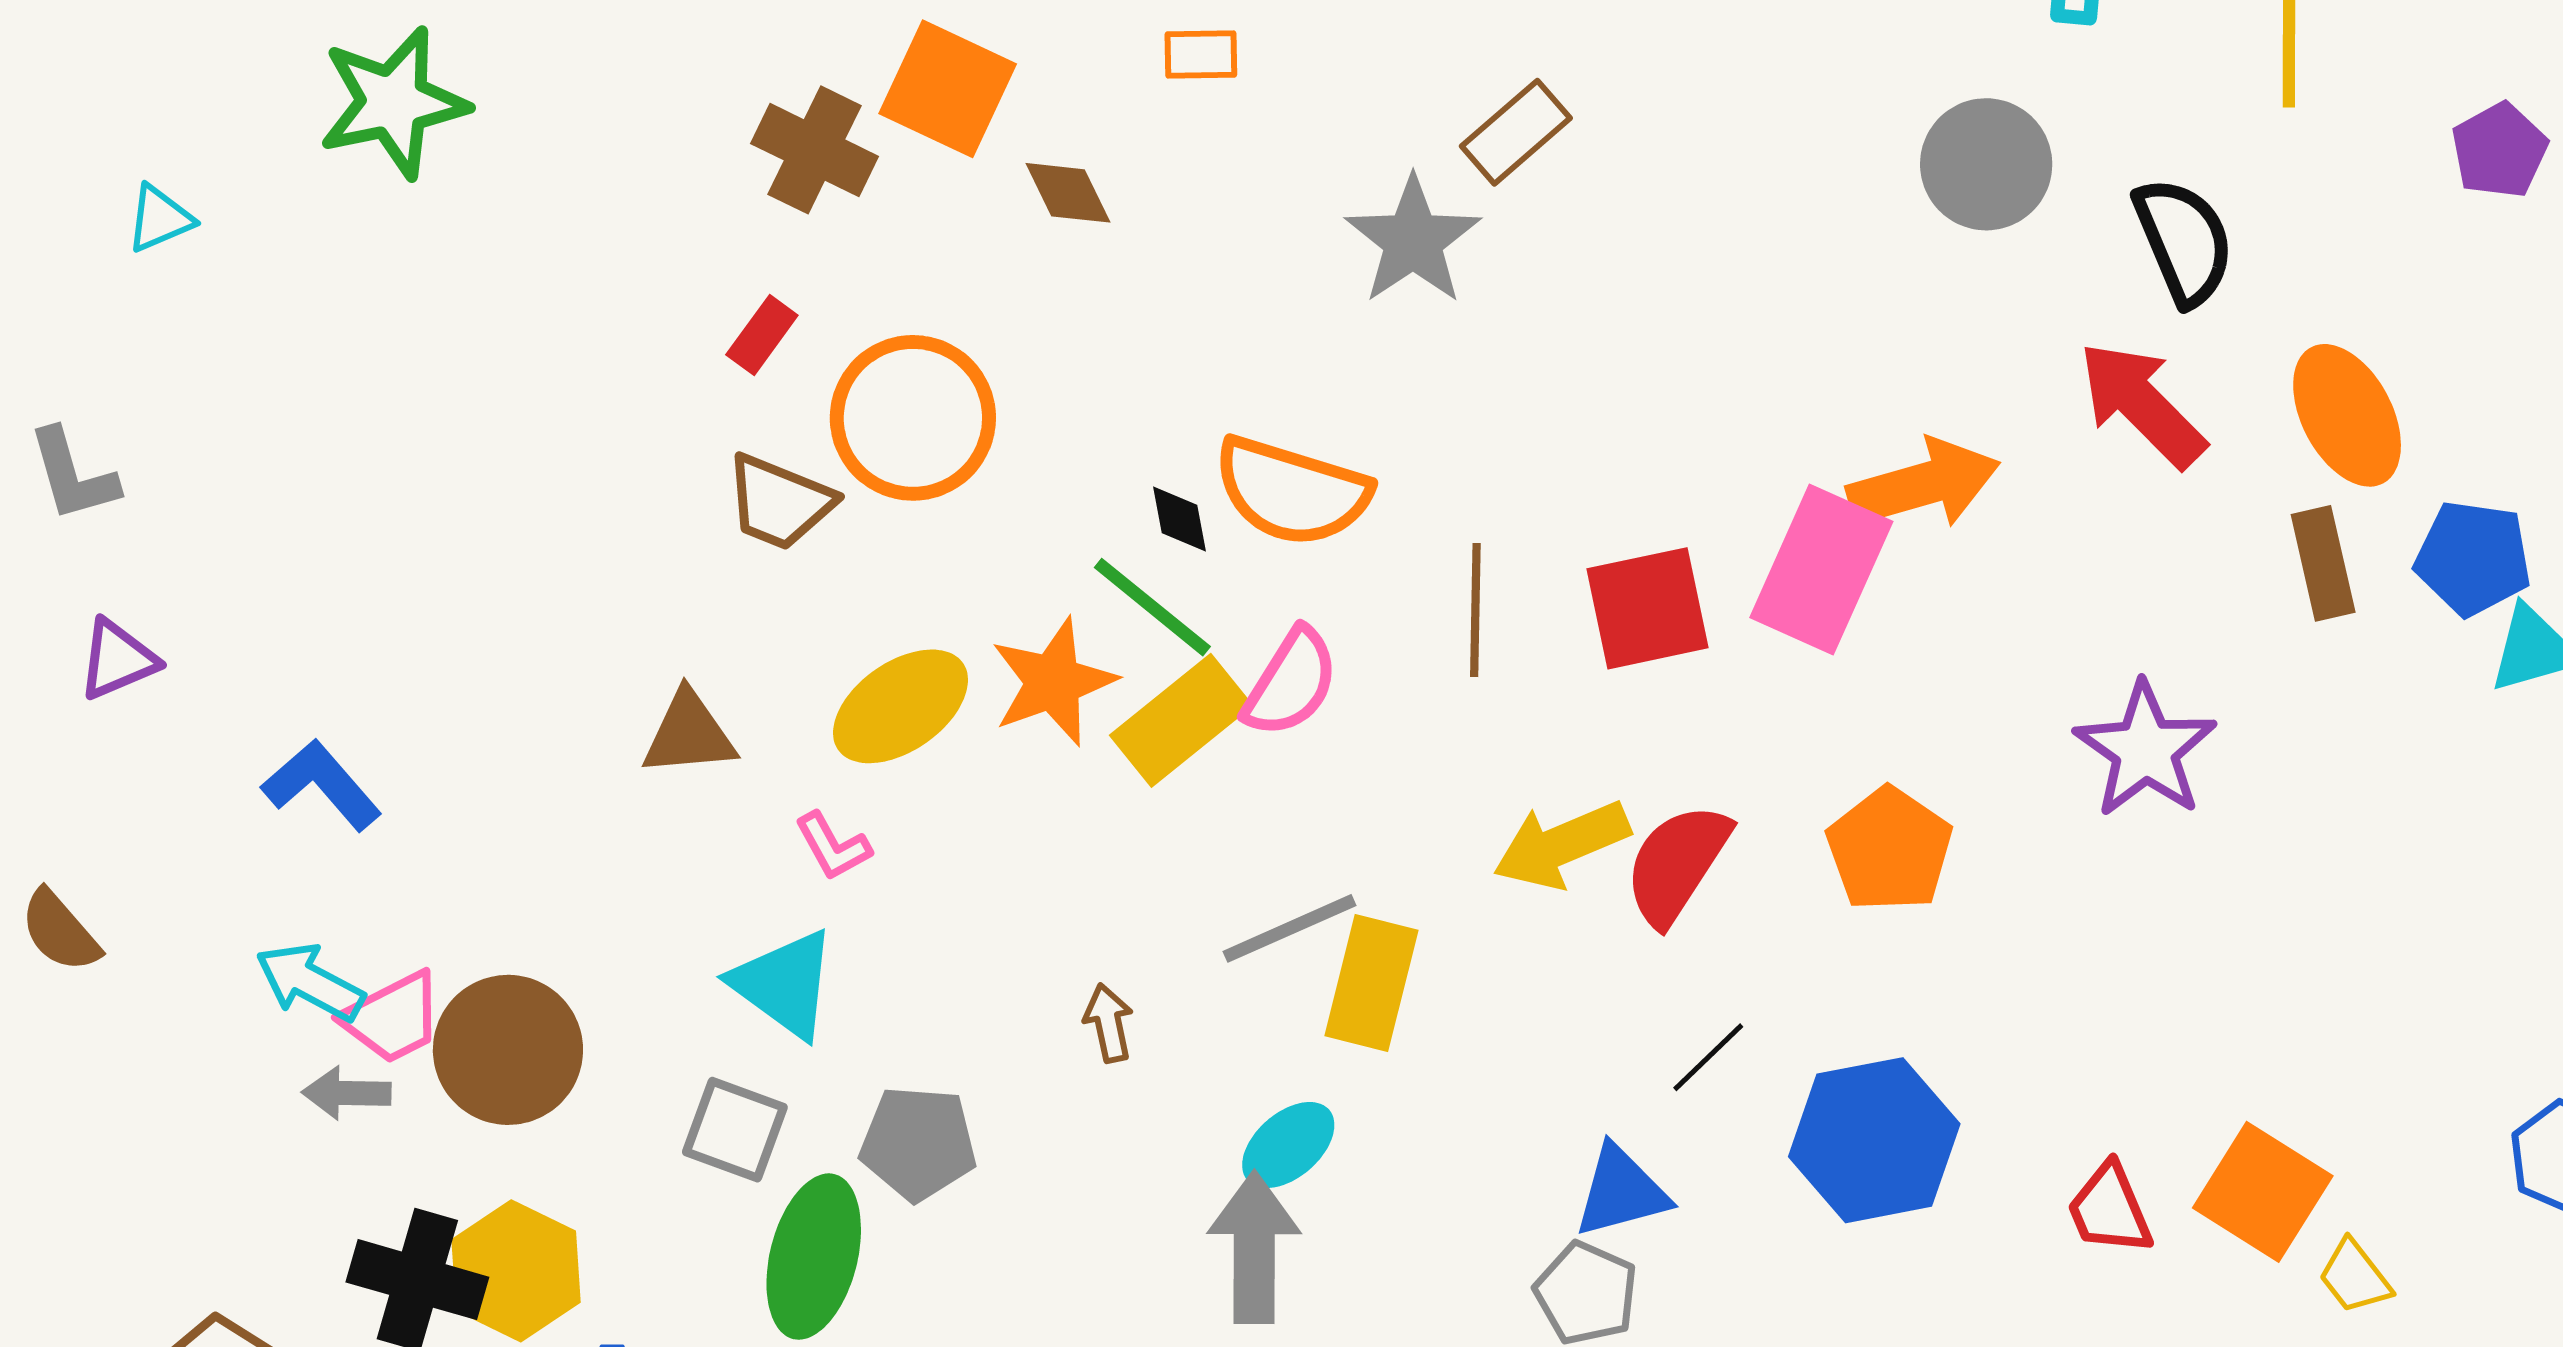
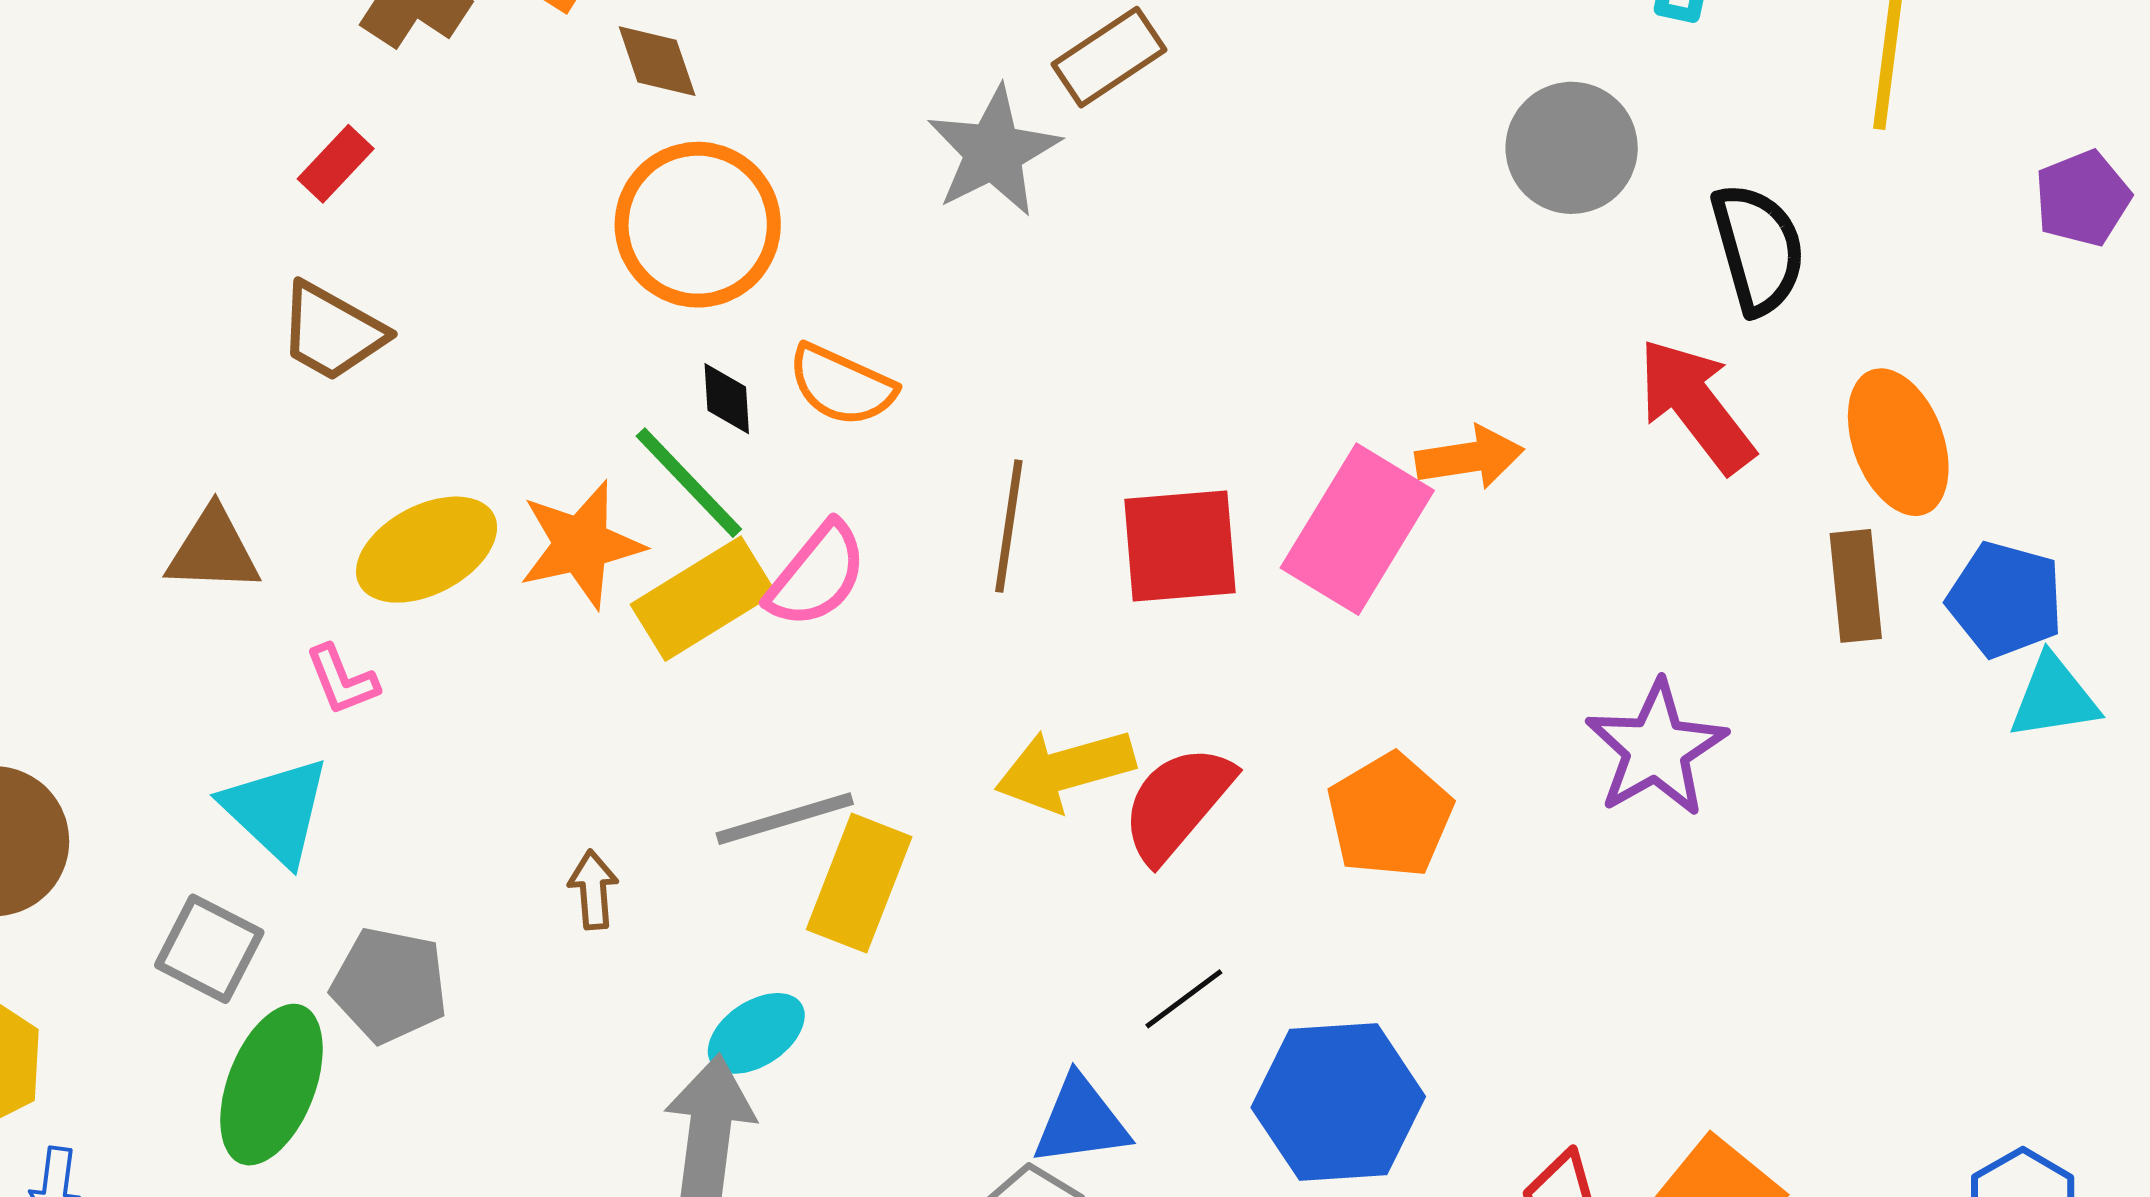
orange circle: (913, 418) -> (698, 225), moved
orange arrow: (1924, 484) -> (1470, 457), size x0.7
orange semicircle: (1292, 491) -> (842, 385), size x0.7

